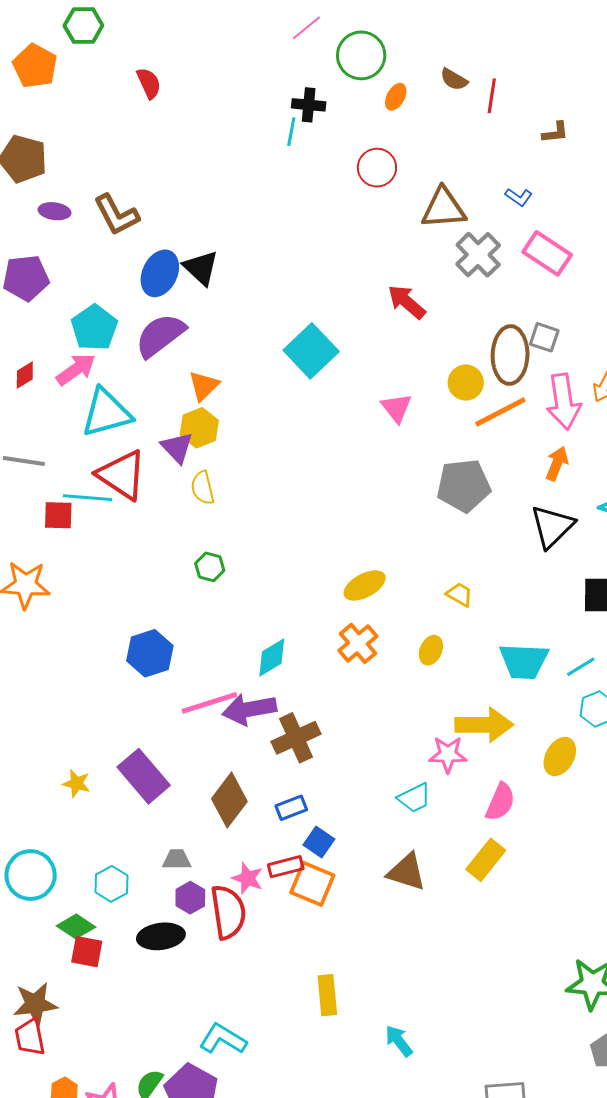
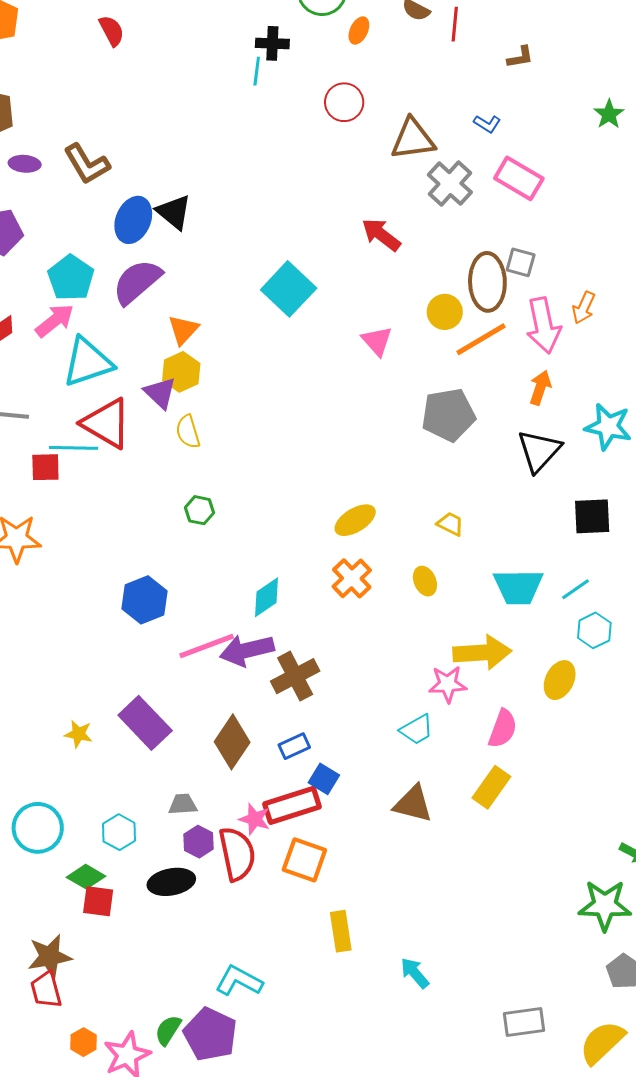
yellow ellipse: (431, 650) -> (425, 581), turned -44
red rectangle: (286, 867) -> (292, 805), size x1.6
orange square: (312, 884) -> (304, 860), moved

